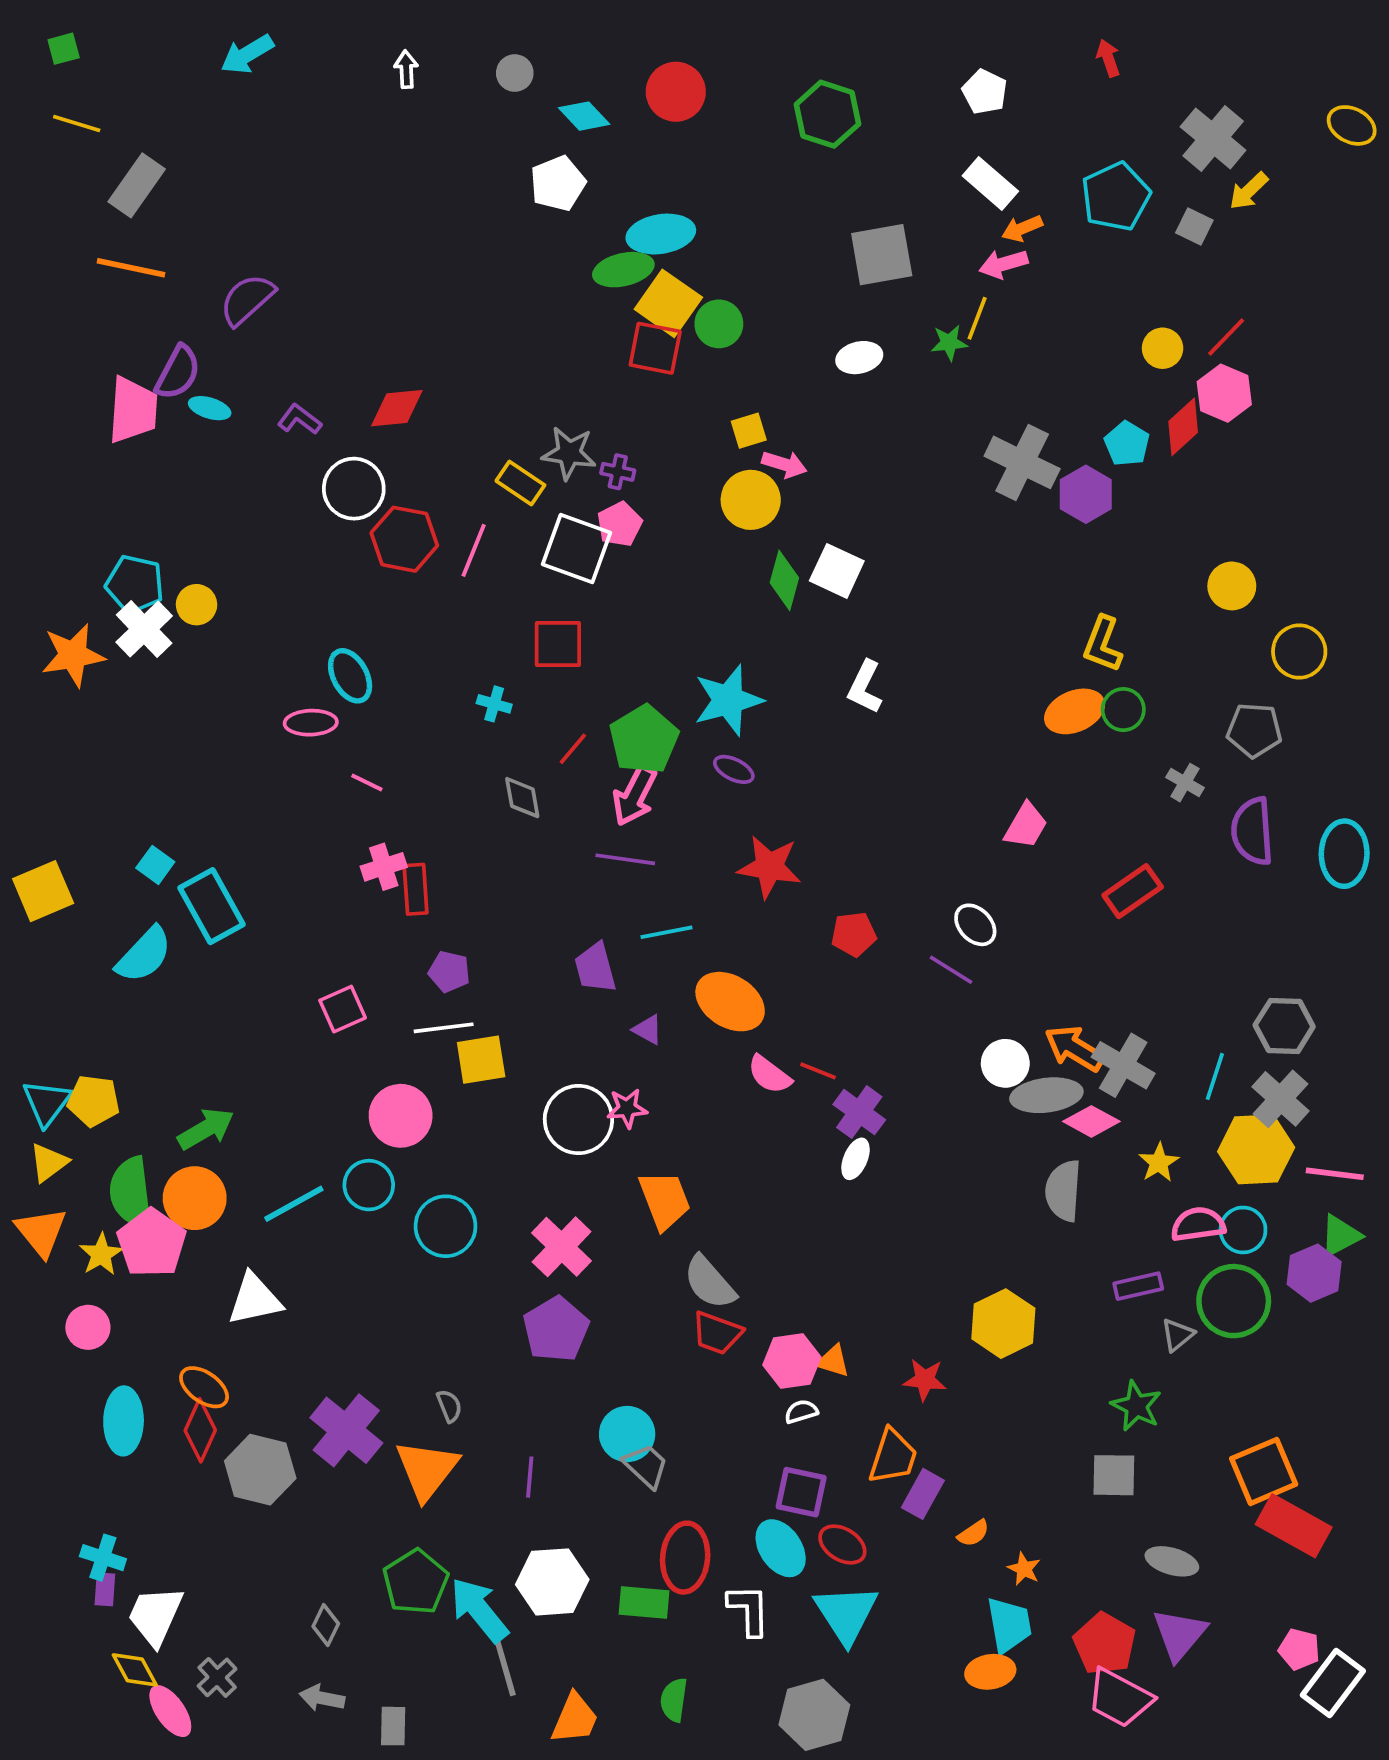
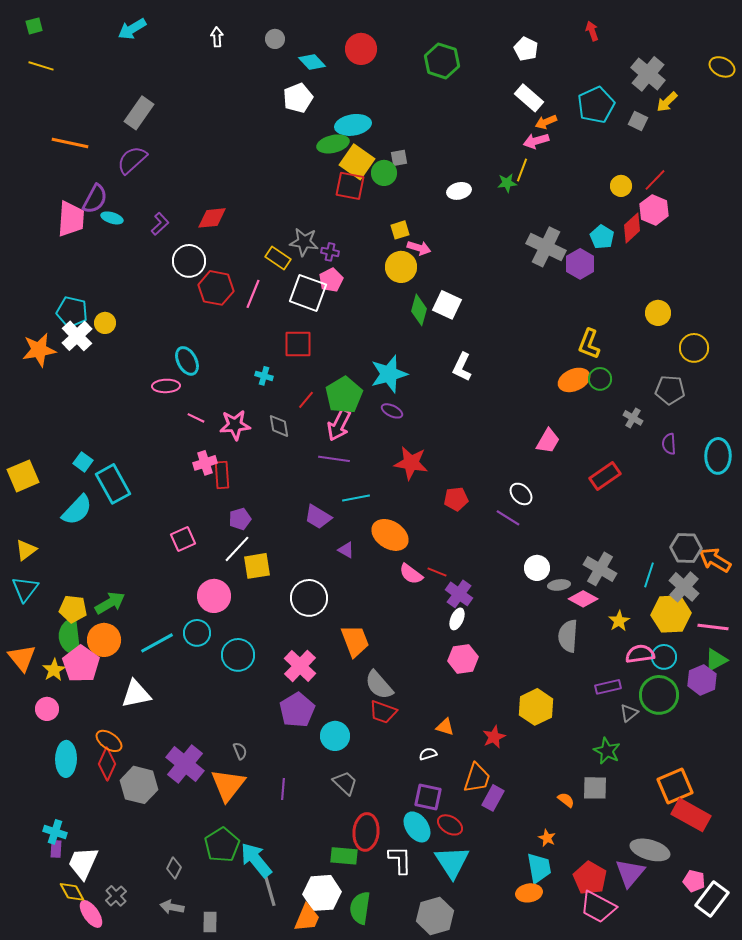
gray rectangle: (137, 185) -> (139, 113), moved
gray square: (882, 255) -> (399, 158), moved, size x0.5
purple L-shape: (299, 419) -> (160, 224), turned 100
purple semicircle: (1252, 831) -> (669, 444), size x0.6
purple trapezoid: (595, 968) -> (318, 517), turned -44
purple pentagon: (449, 972) -> (240, 519), turned -30
white line: (444, 1028) -> (237, 549), turned -40
orange arrow: (1075, 1048) -> (715, 560), moved
gray ellipse: (1046, 1095) -> (559, 585), size x0.6
yellow pentagon: (94, 1101) -> (73, 609), moved
pink star: (627, 1108) -> (235, 425), moved, size x1.4
yellow triangle: (49, 1163) -> (26, 550), moved
pink hexagon: (792, 1361) -> (463, 659), moved
red star: (925, 1380) -> (494, 737), turned -30
cyan circle: (627, 1434) -> (335, 736), moved
orange semicircle: (973, 1533) -> (566, 800), moved, turned -108
gray ellipse: (1172, 1561) -> (650, 850), moved, size x1.4
white hexagon: (552, 1582) -> (322, 893), moved
green semicircle: (674, 1700) -> (360, 908), size x1.4

